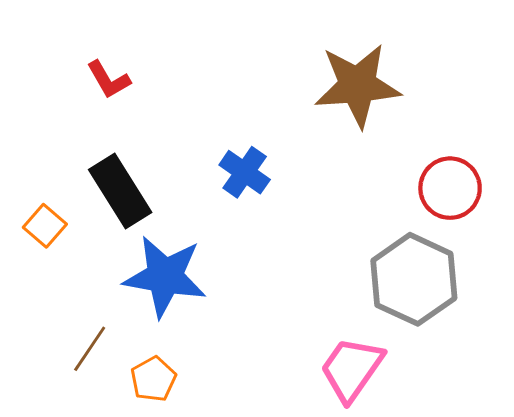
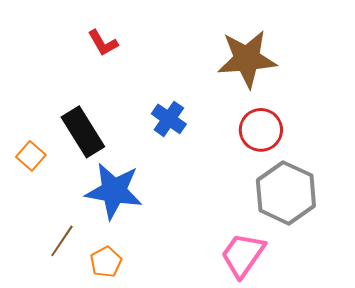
red L-shape: (109, 80) -> (103, 43), moved
red circle: (450, 188) -> (261, 130), moved

